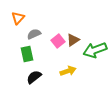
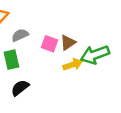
pink square: (58, 41) -> (49, 44), turned -32
yellow arrow: (68, 71) -> (73, 65), moved

